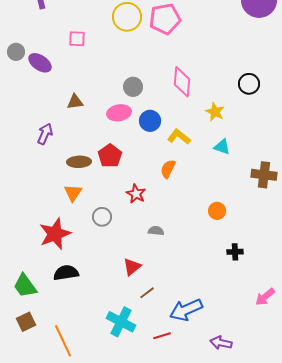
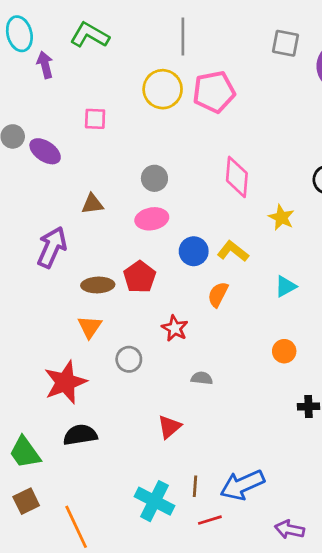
gray circle: (133, 87) -> (154, 178), moved
blue circle: (150, 121) -> (194, 251), moved
purple arrow: (45, 134) -> (52, 247), size x1.4
cyan triangle: (222, 147) -> (286, 286), moved, turned -48
brown line: (147, 293) -> (195, 486), moved, turned -49

